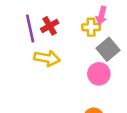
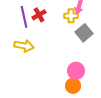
yellow arrow: (47, 58) -> (24, 46), moved
pink circle: (99, 74) -> (76, 71), moved

